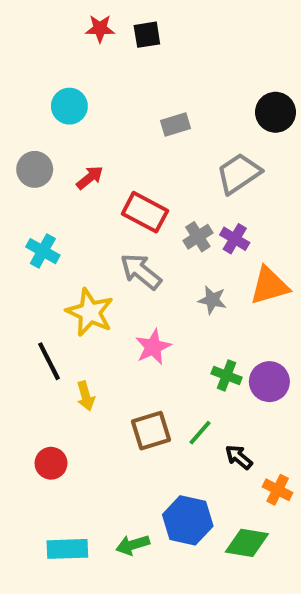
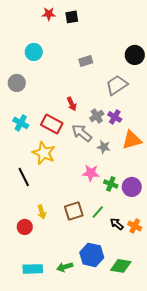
red arrow: (90, 178) -> (72, 104), moved, turned 104
red rectangle: (145, 212) -> (52, 124), moved
gray arrow: (141, 271) -> (82, 133), moved
pink star: (153, 347) -> (91, 173), moved, turned 30
yellow arrow: (86, 396) -> (42, 212), moved
orange cross: (278, 490) -> (135, 226), moved

